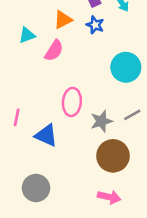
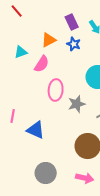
pink ellipse: (72, 102) -> (56, 90), moved
gray star: (101, 121) -> (77, 104), moved
gray circle: (36, 188) -> (46, 173), moved

